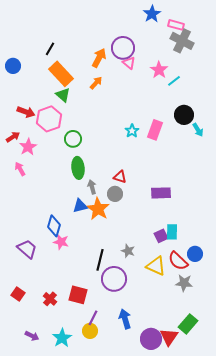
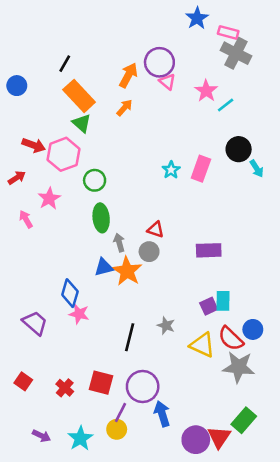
pink star: (28, 147) -> (49, 198), moved
purple circle: (114, 279) -> (143, 387), moved
gray star: (184, 283) -> (239, 367), size x1.4

